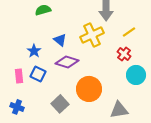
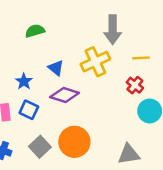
yellow line: (129, 32) -> (141, 58), turned 32
orange circle: (89, 89) -> (74, 142), moved
gray square: (60, 104) -> (40, 147), moved

